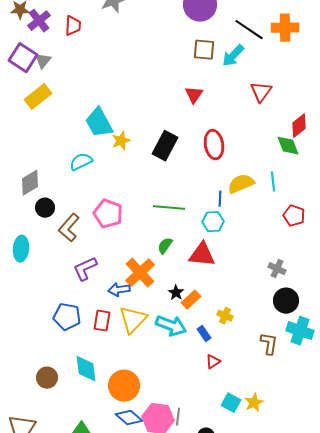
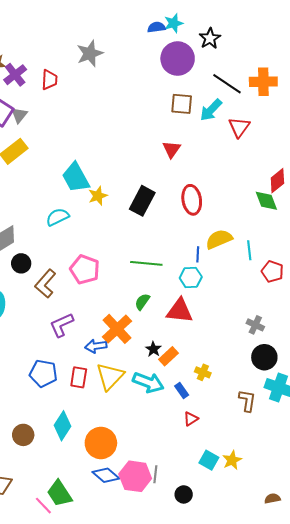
red triangle: (261, 92) -> (239, 127), moved
cyan line: (273, 182) -> (249, 250), moved
cyan diamond: (86, 369) -> (63, 426), turned 40

